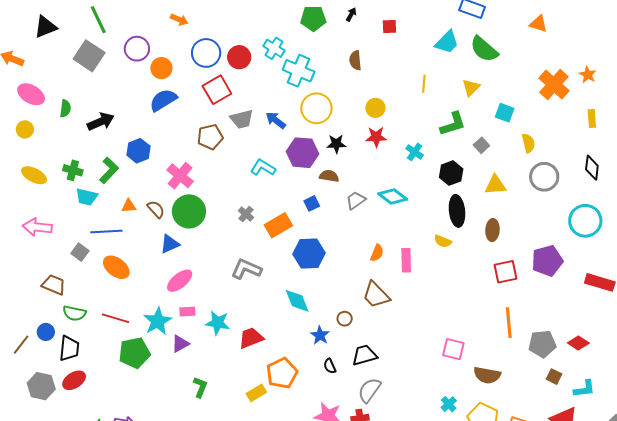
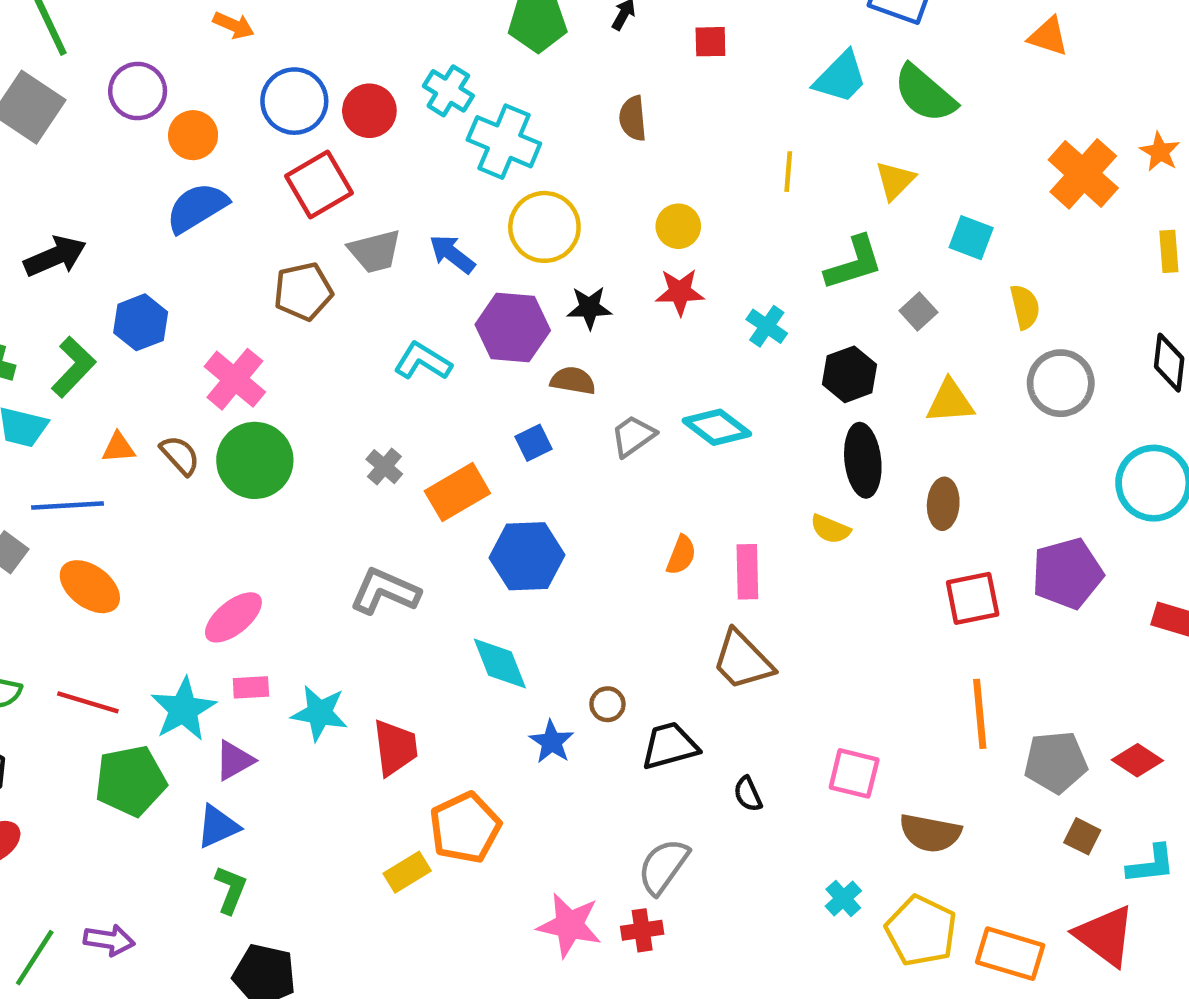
blue triangle: (170, 244) -> (218, 826), moved
brown trapezoid: (376, 295) -> (743, 660), moved
red trapezoid: (251, 338) -> (395, 748), turned 104
black trapezoid: (365, 355) -> (670, 746), moved
black semicircle: (330, 366) -> (748, 794), moved
green L-shape: (200, 387) -> (231, 890), moved

